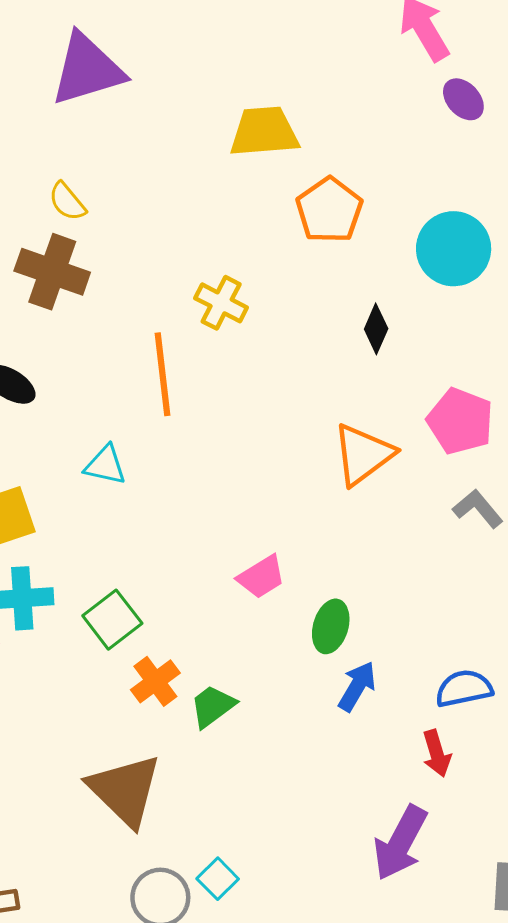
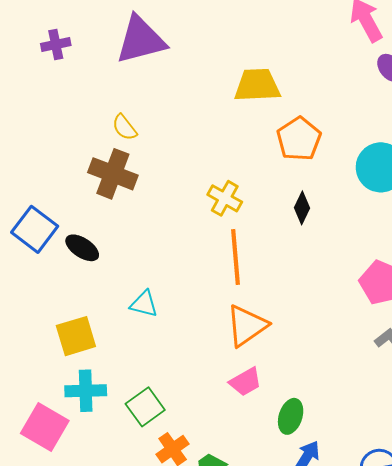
black diamond: (376, 329) -> (302, 208), moved
orange line: (163, 374) -> (236, 257), moved
orange triangle: (363, 454) -> (247, 326), moved

